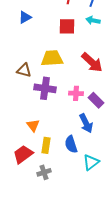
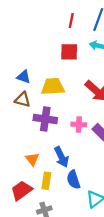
blue triangle: (25, 17) -> (24, 77), moved, turned 48
blue arrow: (86, 123) -> (62, 157), moved

